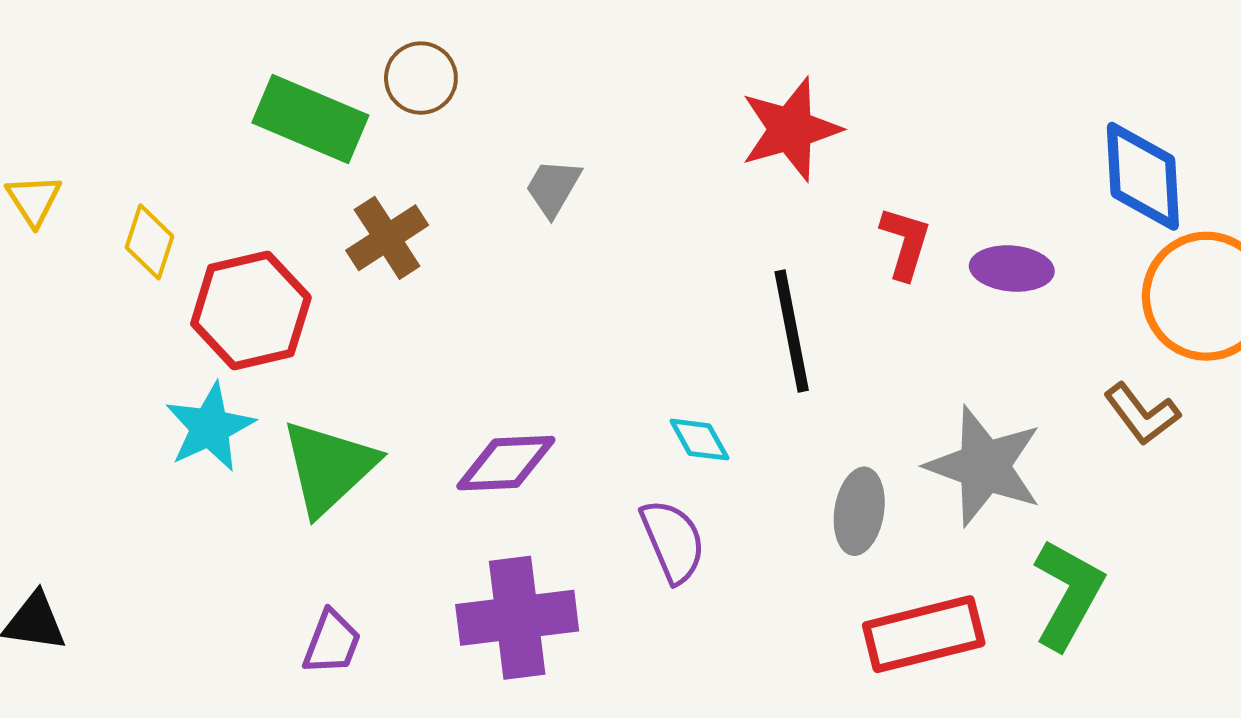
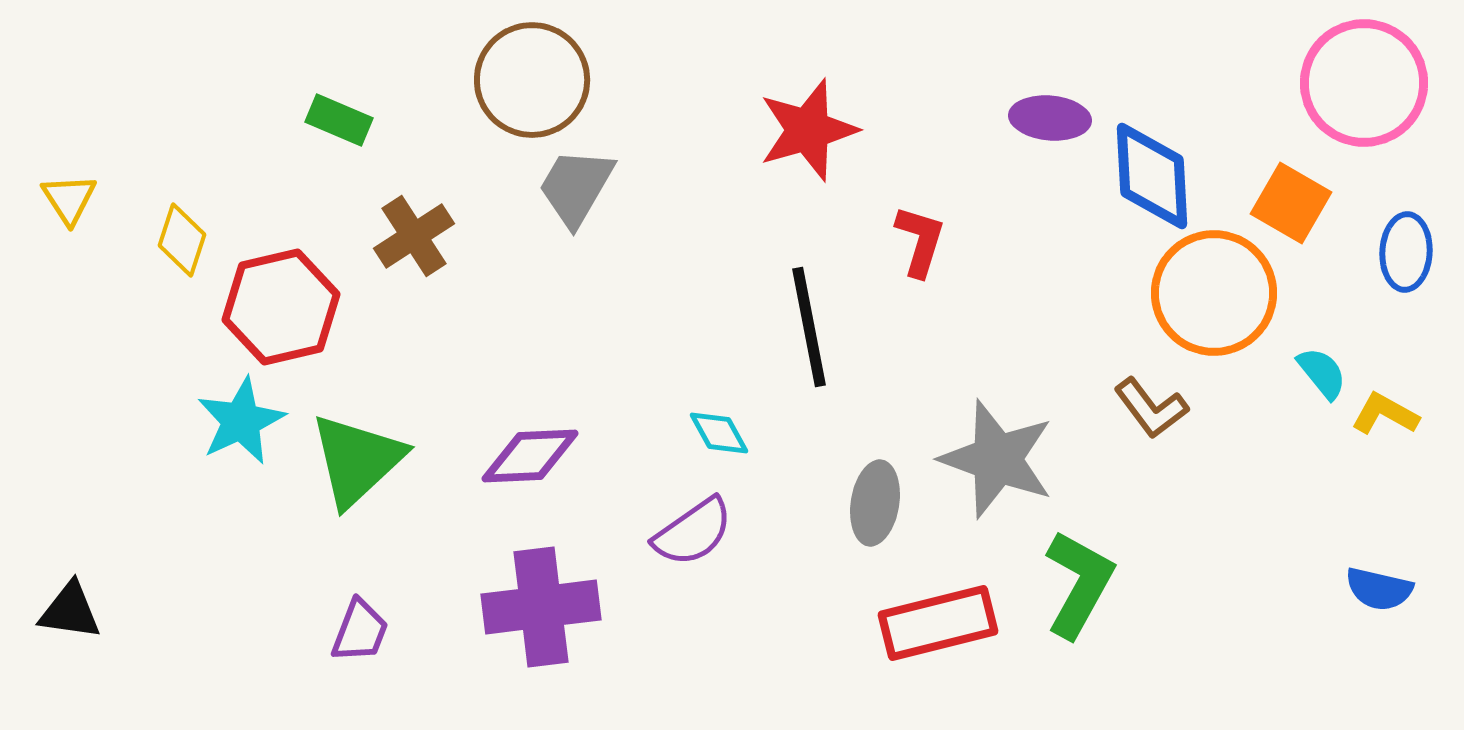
brown circle: (421, 78) -> (532, 80), moved, size x1.6
green rectangle: (310, 119) -> (339, 120), size x0.6
gray trapezoid: (553, 188) -> (576, 187), size x1.4
purple ellipse: (1012, 269) -> (1050, 118), moved
purple semicircle: (673, 541) -> (693, 532), turned 78

